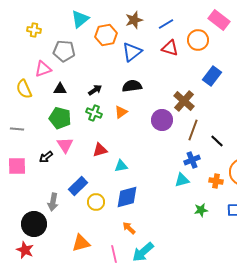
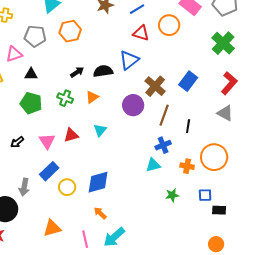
orange hexagon: (106, 35) -> (70, 31), moved
blue triangle: (132, 52) -> (129, 60), moved
blue rectangle: (212, 76) -> (188, 81), moved
black arrow: (95, 90) -> (77, 72), moved
black line: (217, 141) -> (188, 126), turned 56
pink triangle: (65, 145) -> (47, 141), moved
cyan triangle: (121, 166) -> (100, 130), moved, turned -40

